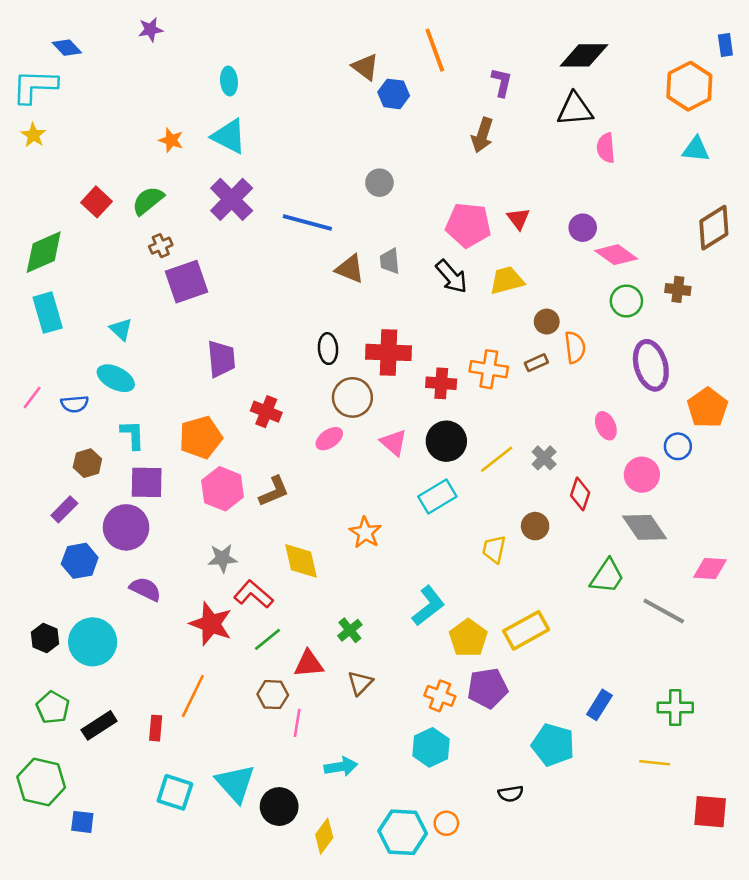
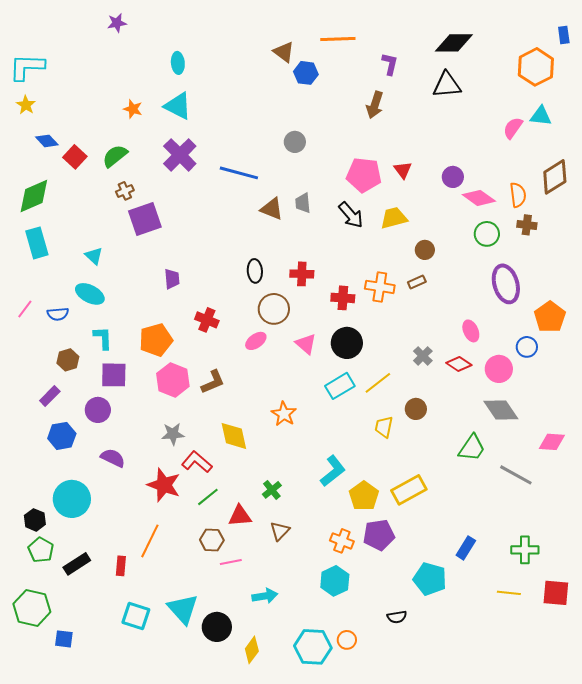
blue diamond: (67, 48) -> (47, 141), moved
orange line: (435, 50) -> (338, 39), turned -72
pink semicircle: (606, 148) -> (513, 128), moved, turned 40
orange semicircle: (575, 347) -> (518, 195), moved
red cross: (388, 352) -> (302, 274), size x0.7
purple trapezoid: (221, 359) -> (172, 279), size x0.7
yellow line: (497, 459) -> (378, 383), moved
red diamond: (580, 494) -> (459, 364), moved, turned -75
purple circle: (126, 527) -> (98, 410), size x0.7
black hexagon: (45, 638) -> (35, 520), moved
pink line: (297, 723) -> (231, 562), turned 70
red square: (710, 812) -> (556, 593), moved

